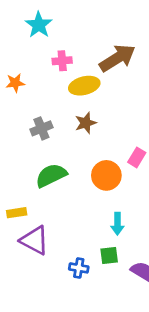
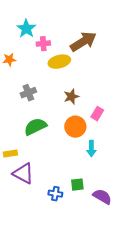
cyan star: (39, 25) -> (26, 29), moved
brown star: (86, 123) -> (71, 97), moved
cyan arrow: (117, 224) -> (91, 149), moved

